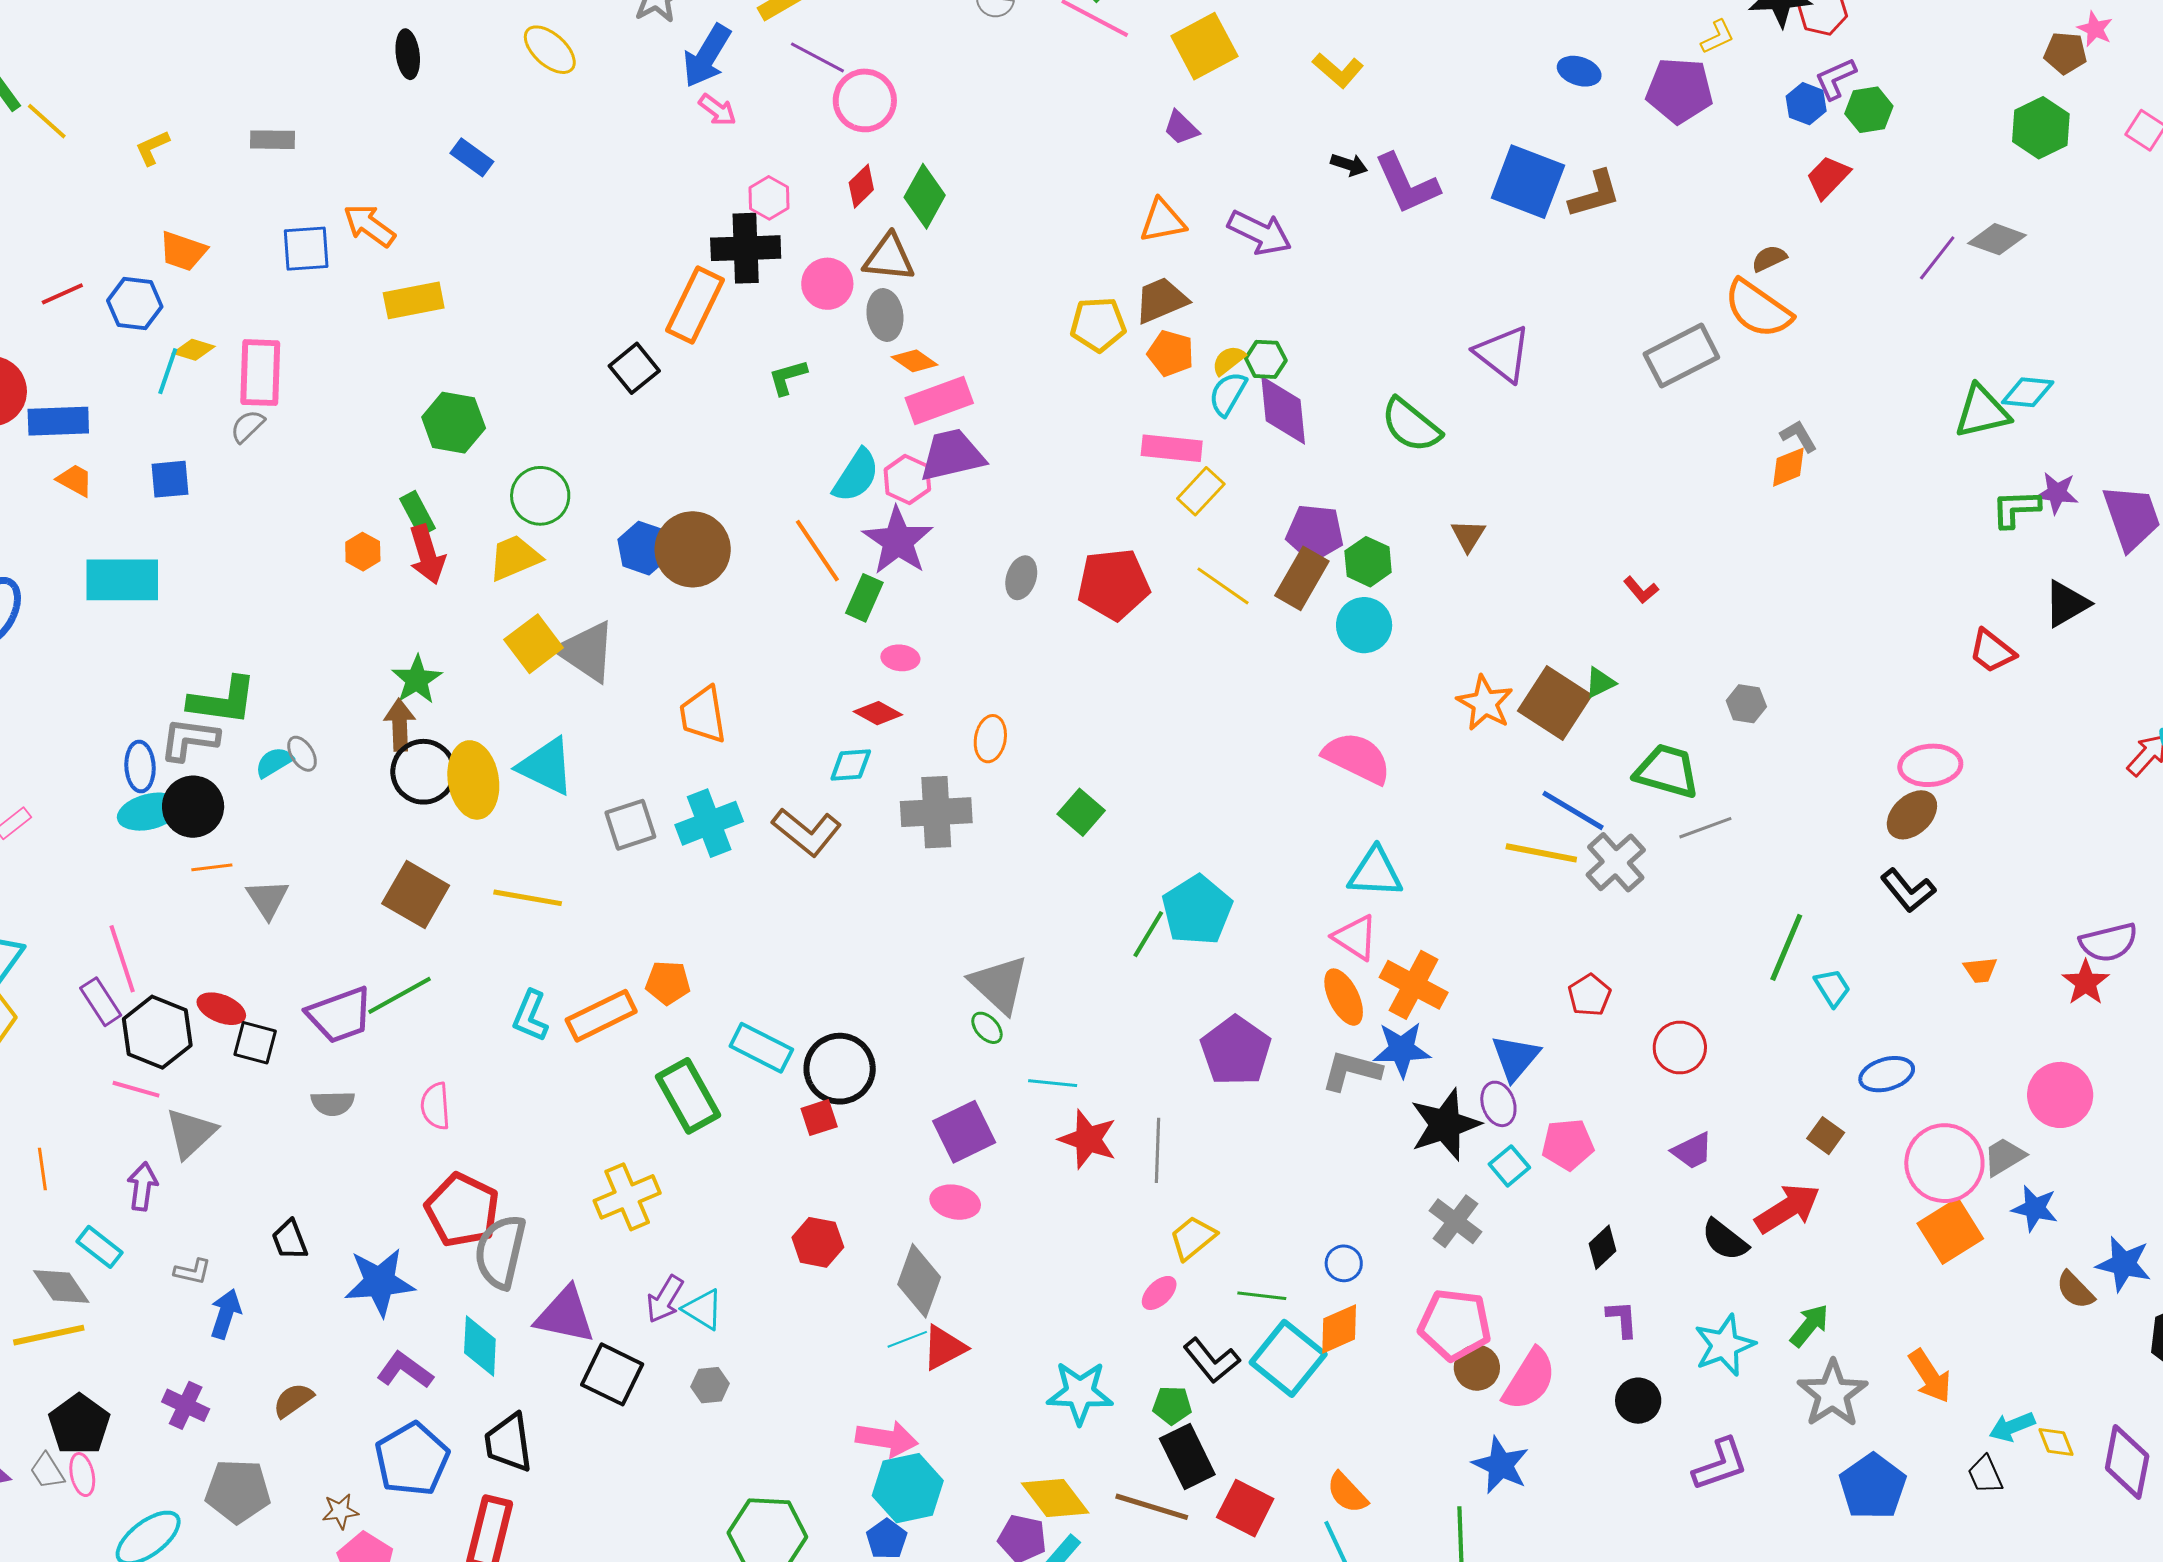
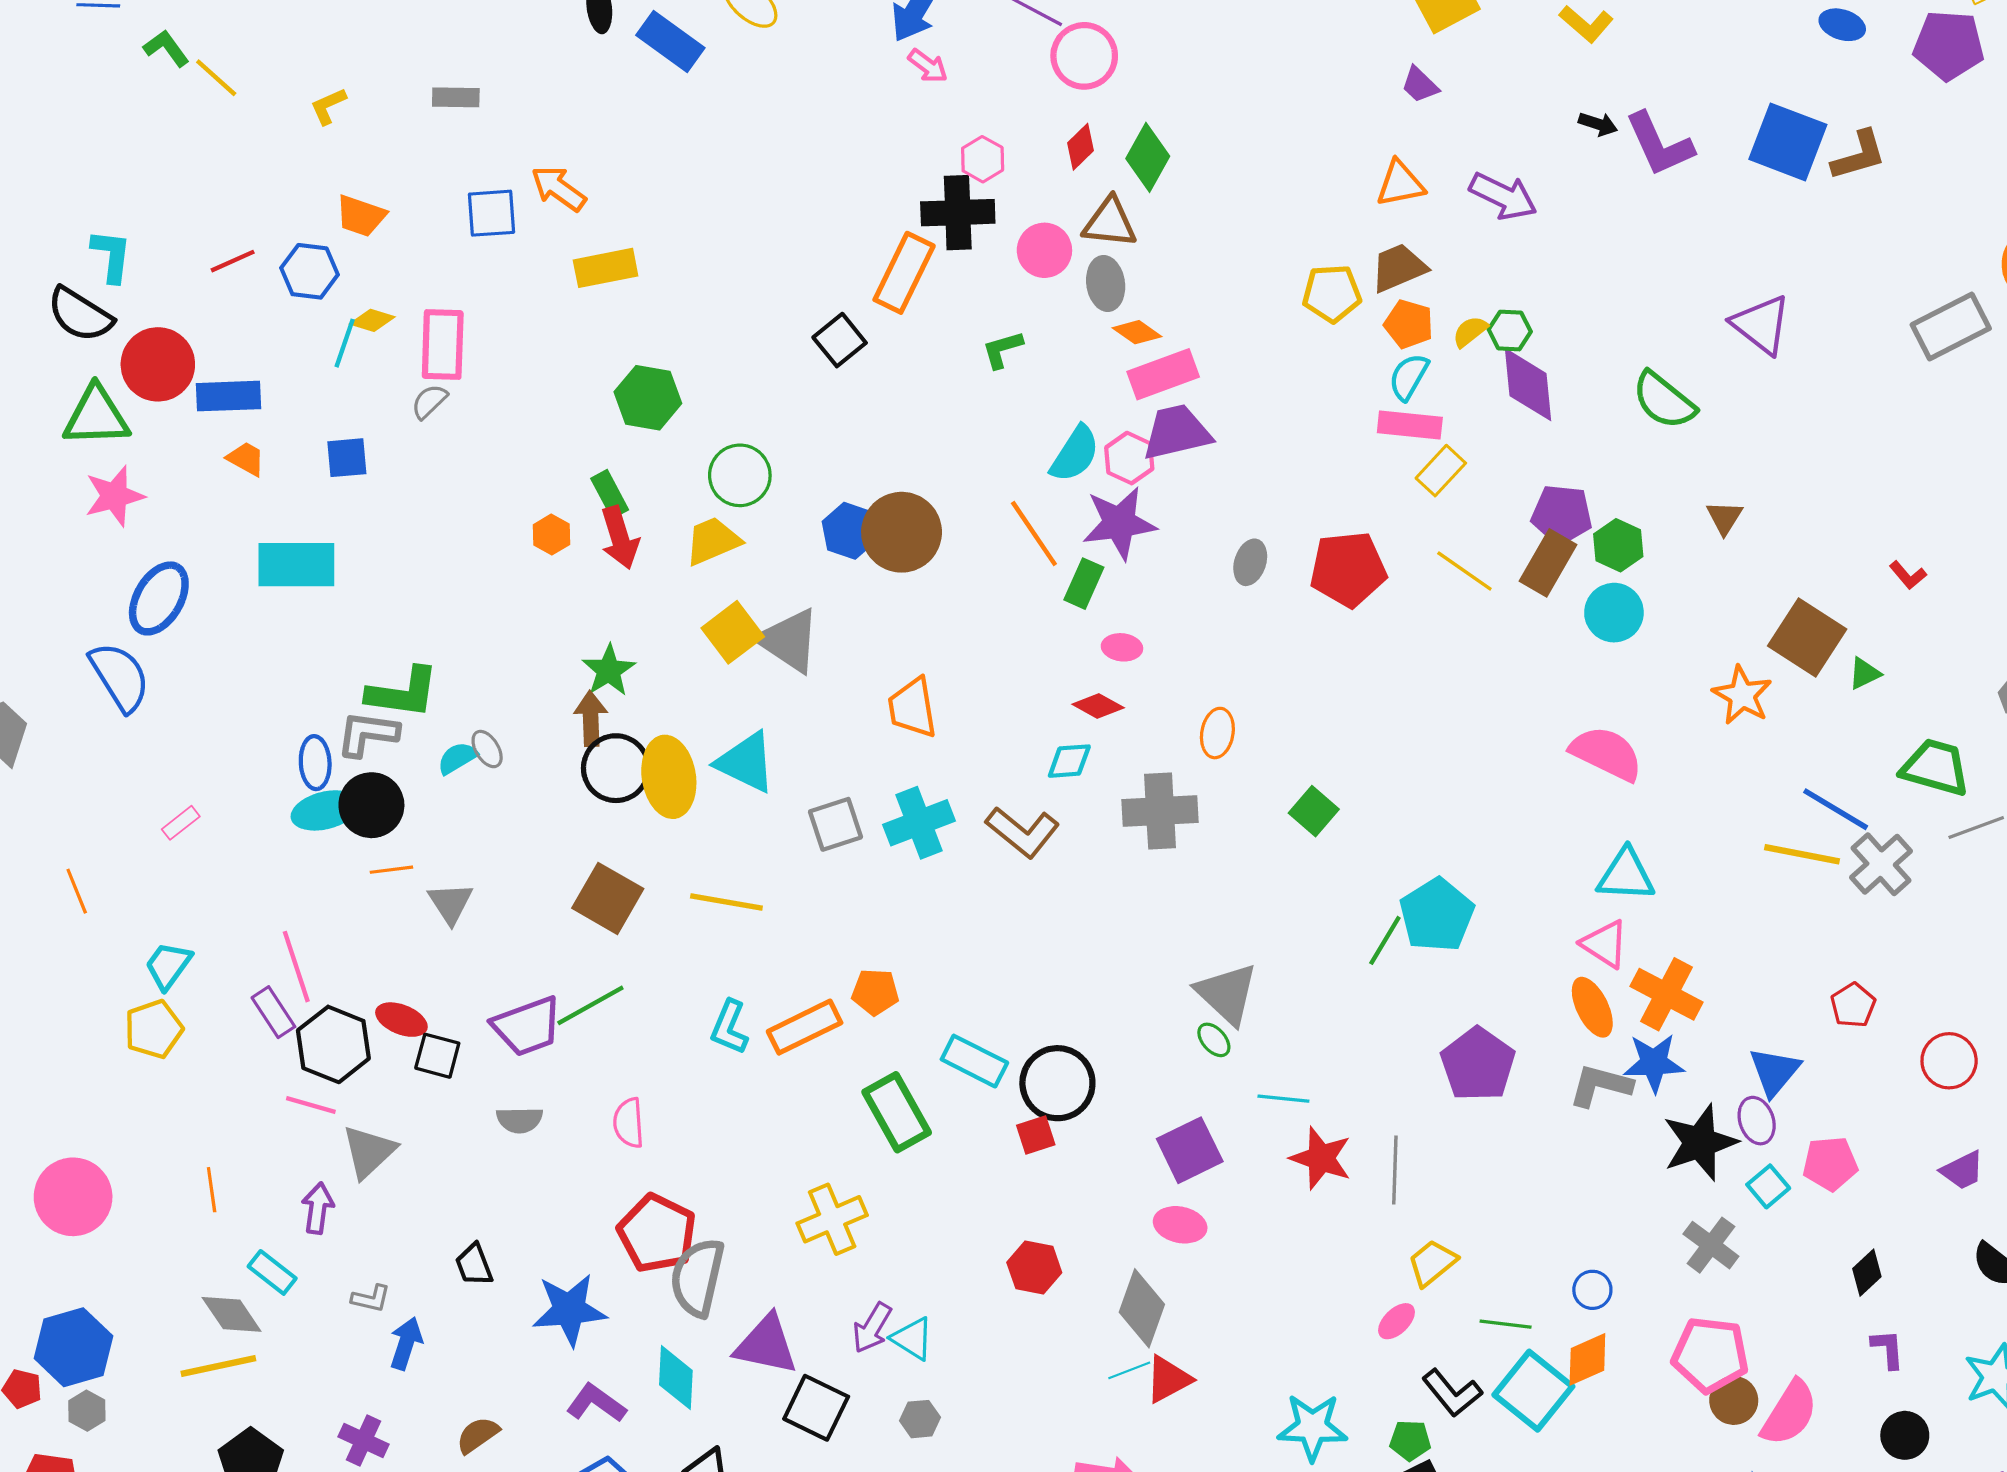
blue rectangle: (472, 157) -> (670, 42), moved, size x1.5
cyan semicircle: (1228, 394) -> (1409, 377), moved
purple star: (898, 541) -> (1119, 523), turned 30
brown square: (1555, 703) -> (1807, 638), moved

